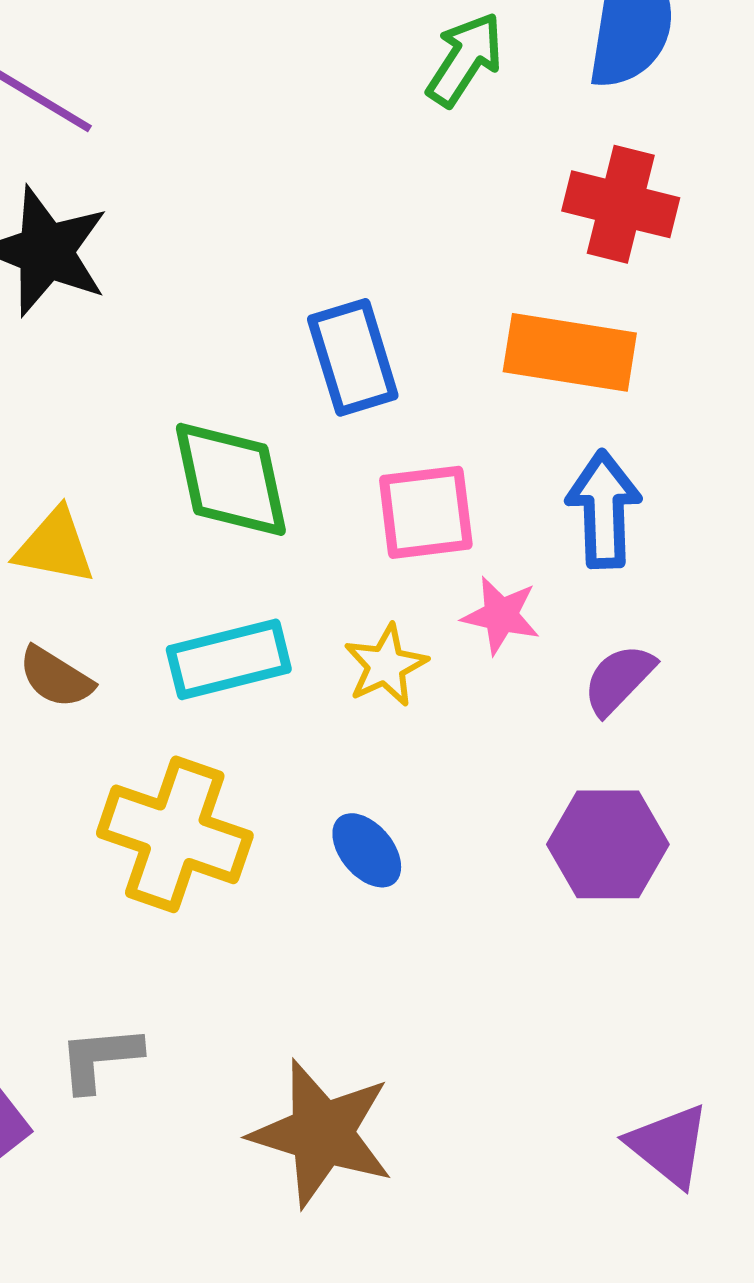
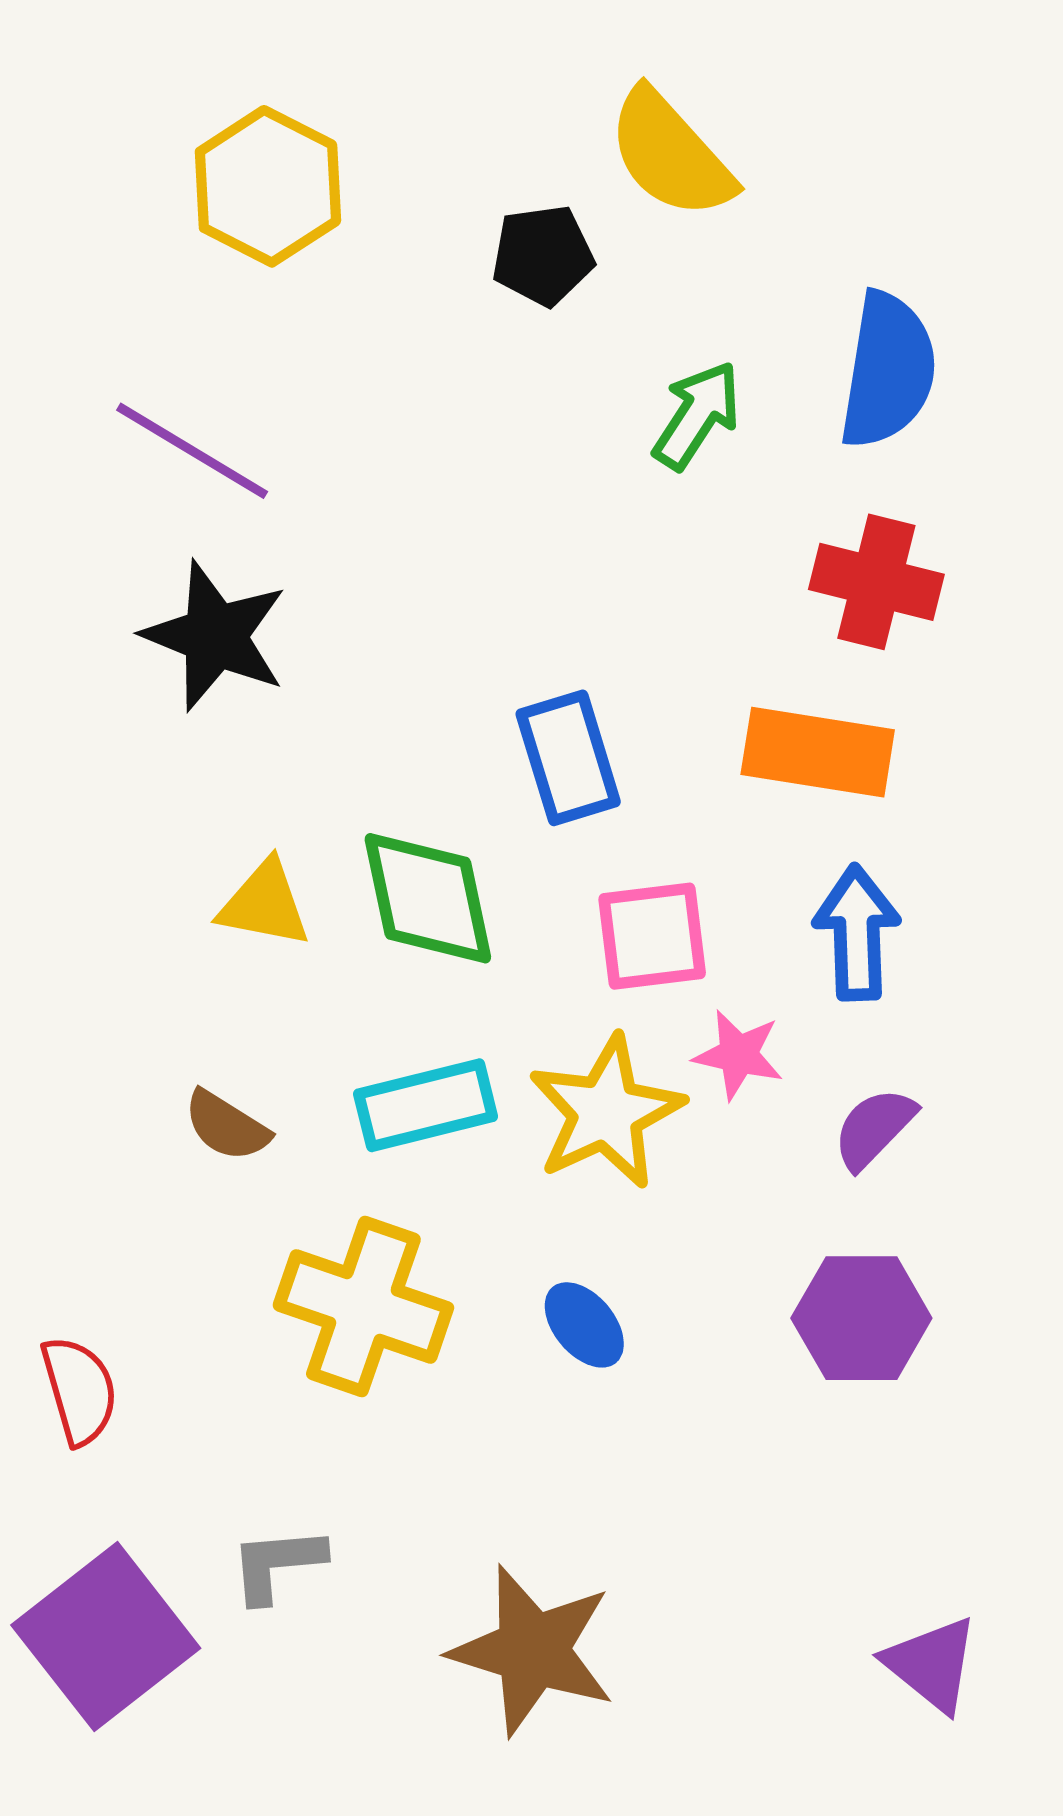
yellow triangle: (55, 546) -> (265, 904), moved
yellow star: (386, 665) -> (606, 1112), size x1.6

